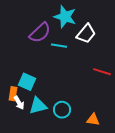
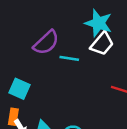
cyan star: (65, 17) -> (98, 23), moved
cyan square: (27, 82) -> (19, 89), moved

